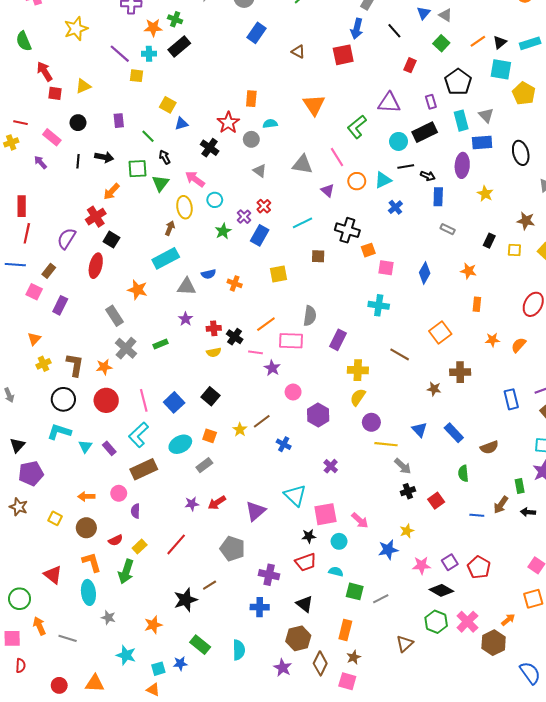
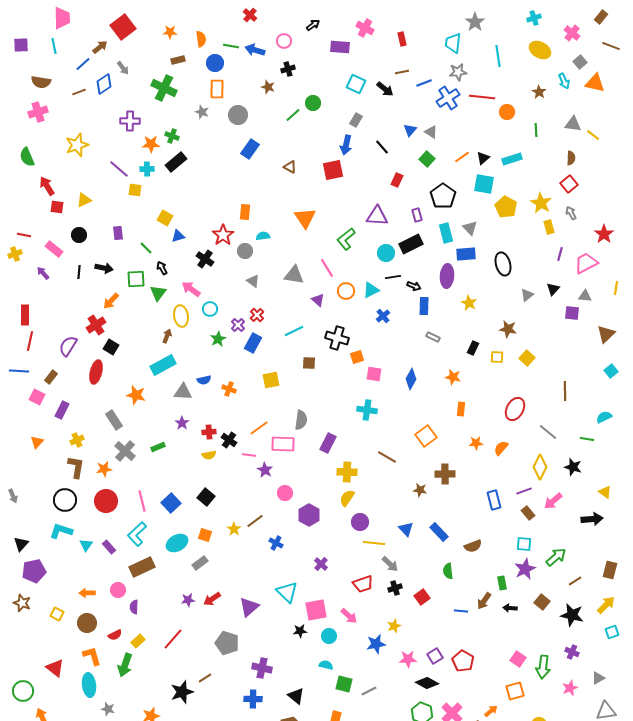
yellow cross: (44, 364) -> (77, 440), moved
red trapezoid: (306, 562) -> (363, 584), moved

